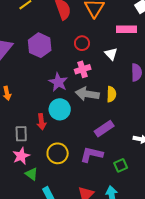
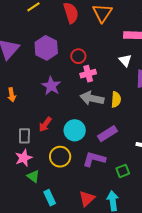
red circle: (82, 43) -> (78, 56), moved
white triangle: (111, 54) -> (125, 60), moved
purple star: (58, 82) -> (51, 86), moved
cyan circle: (60, 109) -> (75, 130), moved
red arrow: (41, 122) -> (45, 124), turned 42

